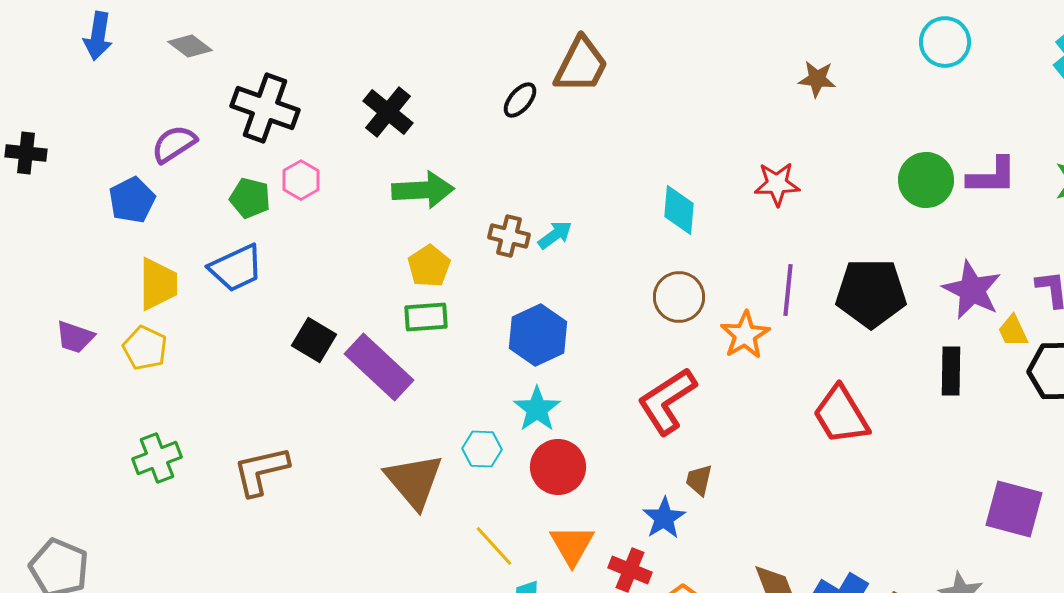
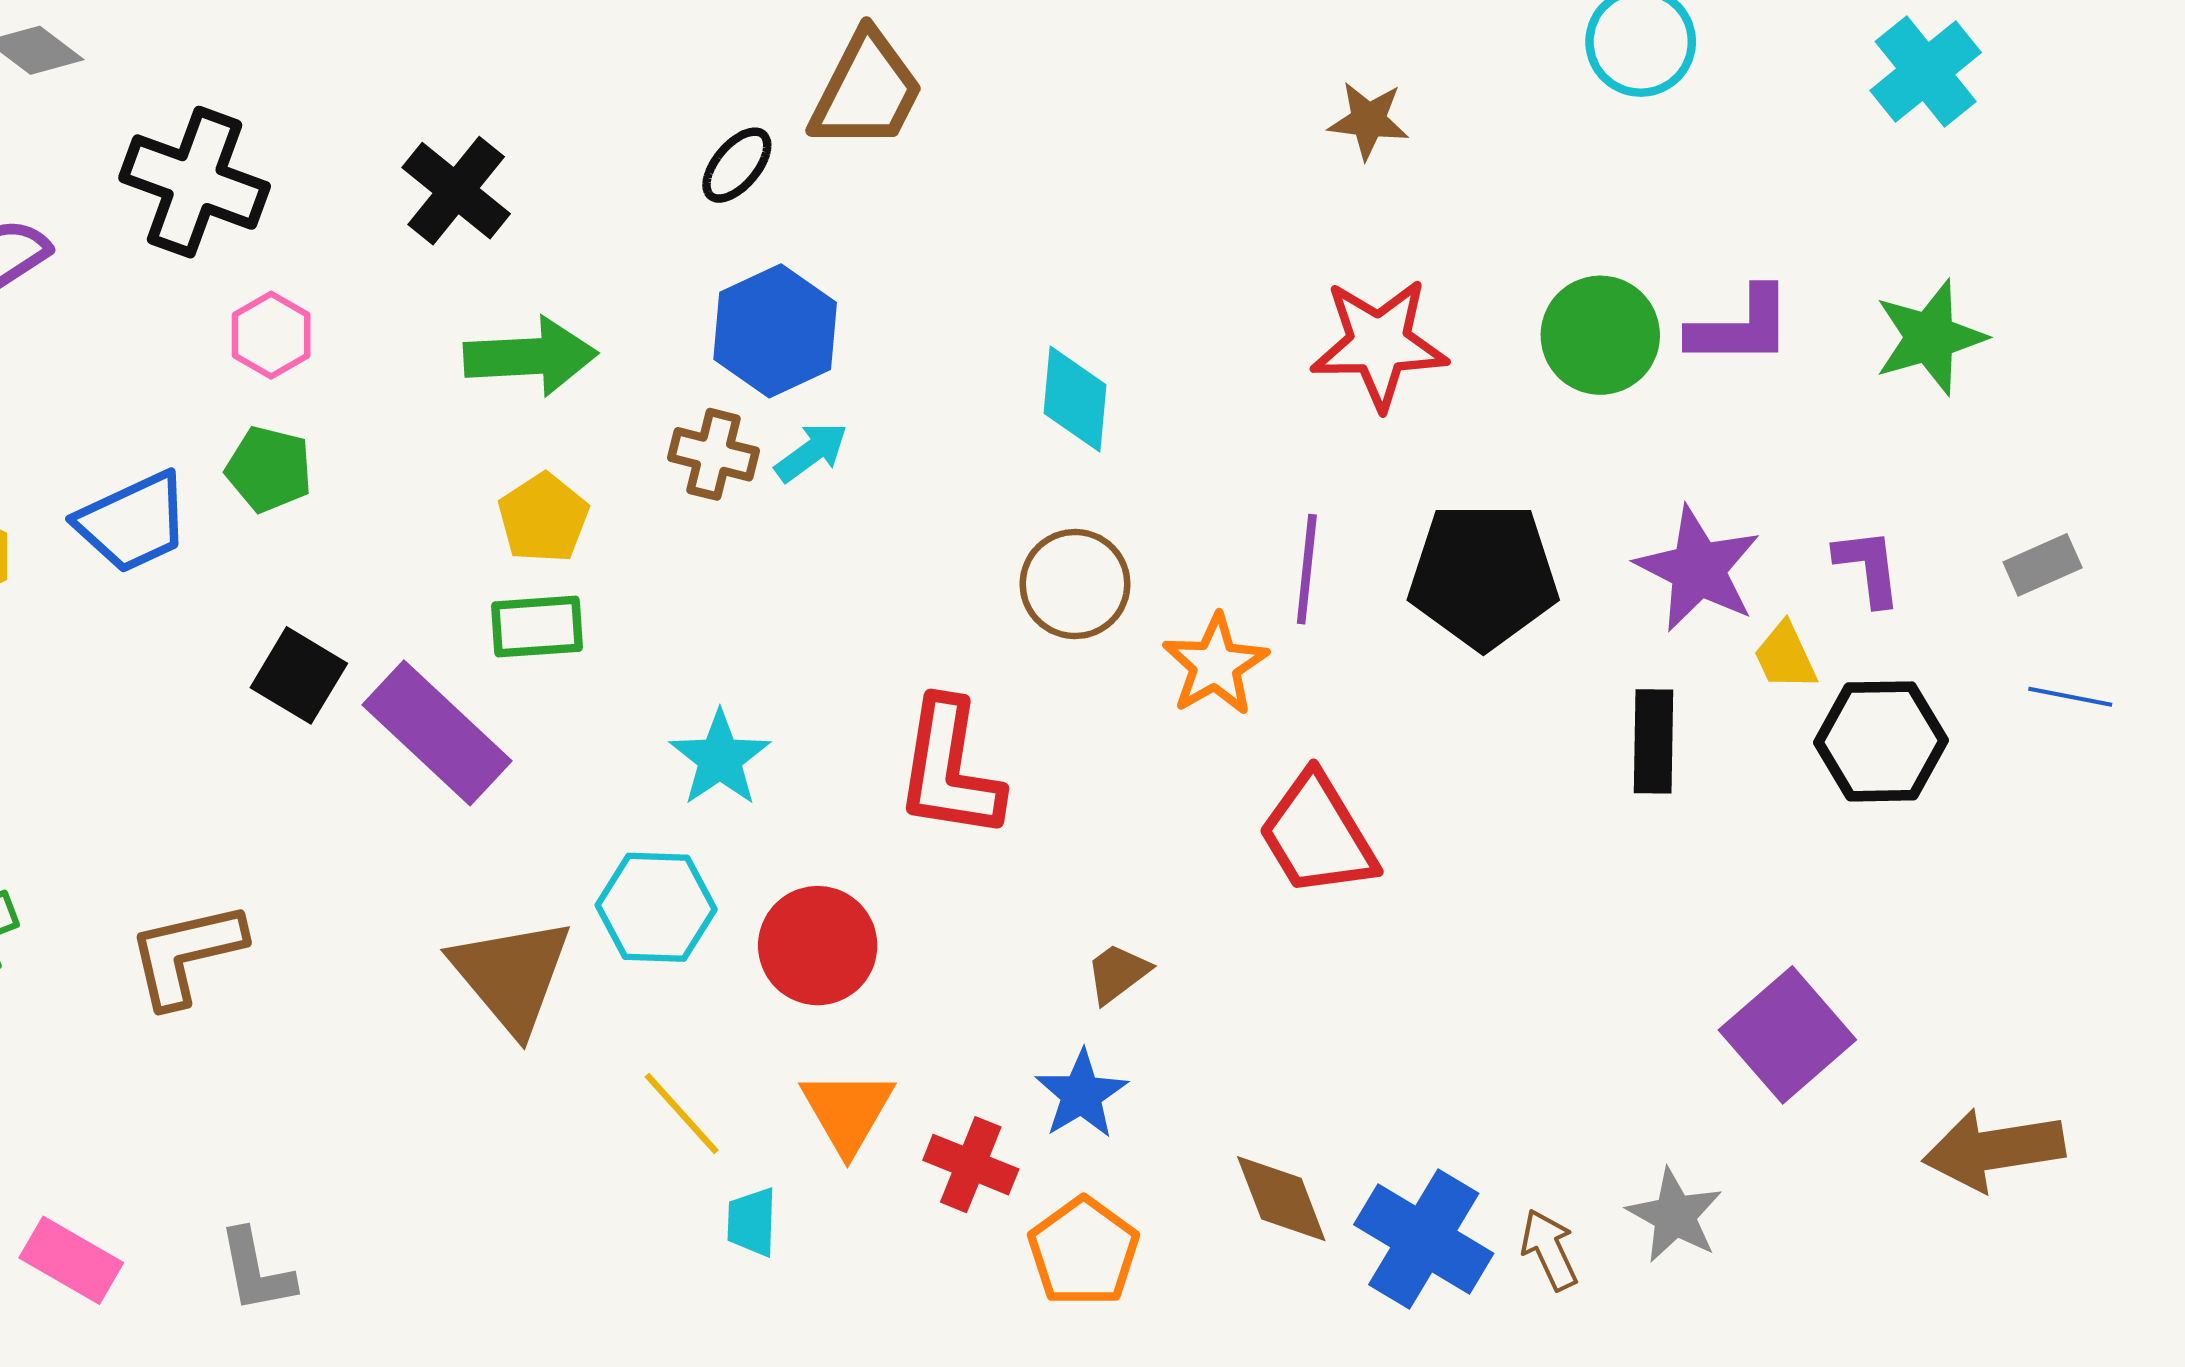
red star: (777, 184) -> (1379, 344), moved, size x1.4
green pentagon: (250, 198) -> (269, 469), moved
blue hexagon: (538, 335) -> (775, 331), moved
red L-shape: (667, 401) -> (950, 769), moved, turned -48
cyan star: (537, 409) -> (720, 758), moved
red trapezoid: (841, 415) -> (1317, 835), moved
cyan hexagon: (482, 449) -> (656, 907), size x1.4
brown trapezoid: (699, 480) -> (1118, 973), turned 40
purple square: (1014, 509) -> (1787, 1035), turned 34
blue star: (664, 518) -> (1081, 1094), moved

